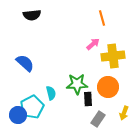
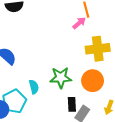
pink arrow: (93, 44) -> (79, 23), moved
black rectangle: (88, 99) -> (72, 104), moved

